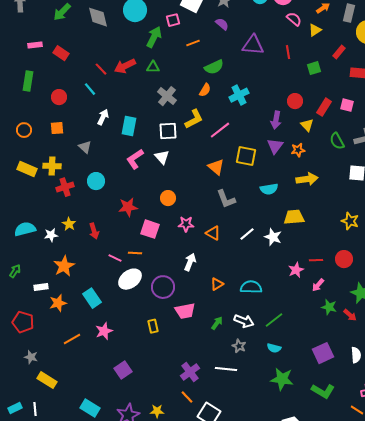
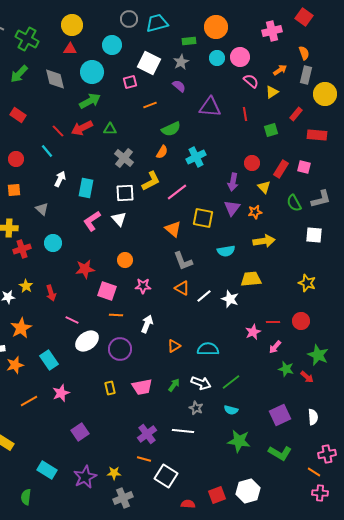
green arrow: (154, 37) -> (90, 101), moved, turned 35
orange triangle: (213, 233) -> (182, 288), moved
orange line: (135, 253) -> (116, 315), moved
pink trapezoid: (185, 311) -> (142, 387), moved
orange line: (187, 397) -> (144, 459), turned -32

